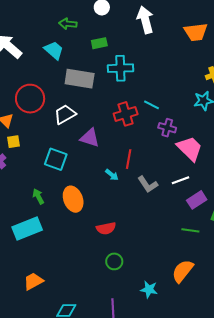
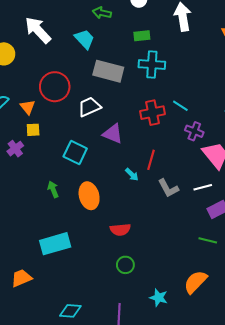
green rectangle: (99, 43) -> (142, 36), moved
cyan rectangle: (27, 229) -> (55, 244), moved
orange trapezoid: (33, 281) -> (21, 278), moved

